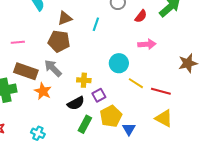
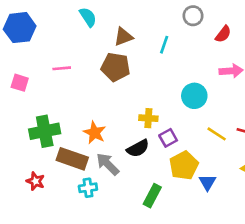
gray arrow: (53, 68) -> (108, 164), moved
brown rectangle: (26, 71) -> (72, 159), moved
yellow line: (136, 83) -> (217, 134), moved
green rectangle: (85, 124) -> (152, 196), moved
cyan cross: (38, 133) -> (88, 188), turned -32

